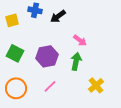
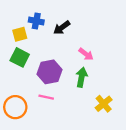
yellow square: (12, 20) -> (20, 34), moved
green square: (15, 53) -> (20, 57), moved
pink line: (50, 86) -> (46, 97), moved, turned 56

